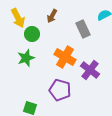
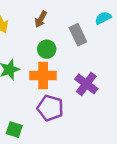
green circle: (32, 34) -> (47, 49), moved
orange cross: (65, 57) -> (43, 76), moved, turned -30

